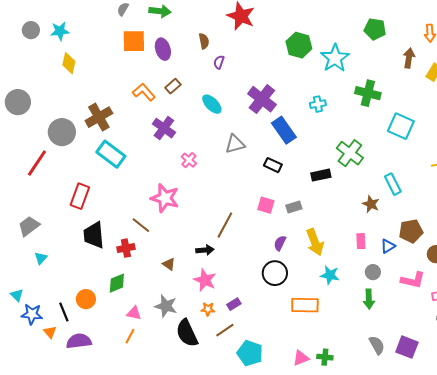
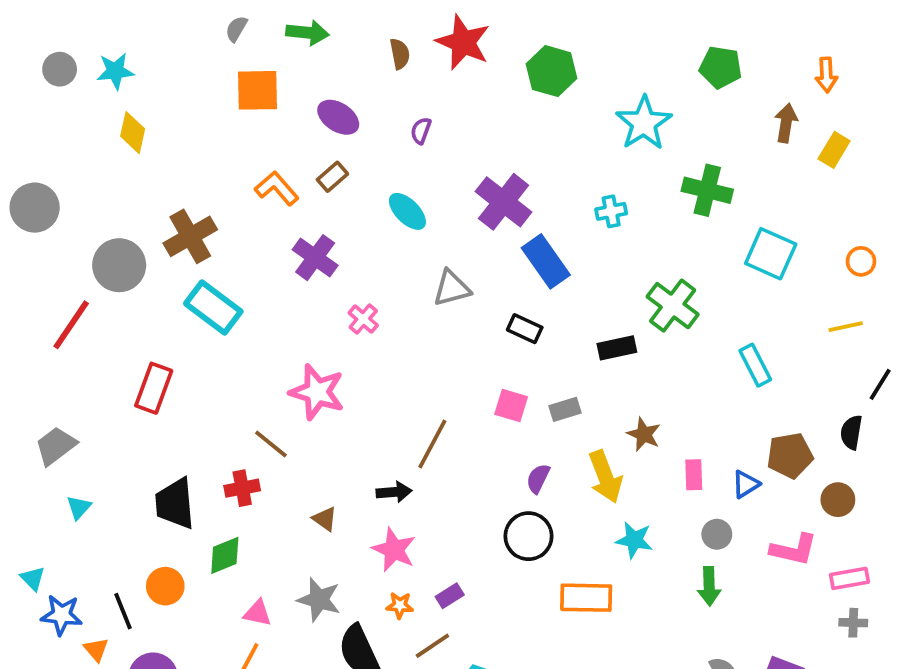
brown semicircle: (204, 41) -> (400, 54), moved
green hexagon: (299, 45) -> (552, 71), moved
purple ellipse: (163, 49) -> (338, 117), moved, turned -40
brown star: (371, 204) -> (644, 434), moved
black trapezoid: (94, 235) -> (175, 504), moved

